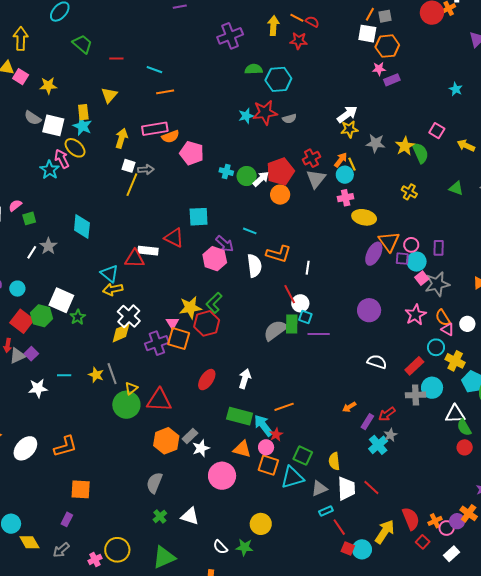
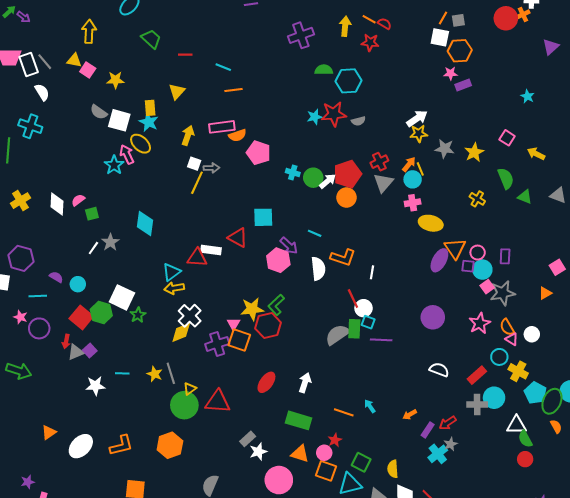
green semicircle: (420, 153) -> (506, 178), moved
cyan triangle: (110, 274) -> (171, 272), turned 42
orange line: (284, 407) -> (344, 412), turned 36
cyan arrow: (263, 425) -> (370, 406), moved, size x0.6
orange hexagon: (166, 441) -> (170, 445), moved

